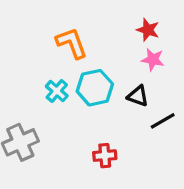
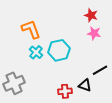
orange L-shape: (72, 43) -> (31, 29), moved
black triangle: (138, 96) -> (85, 85), moved

